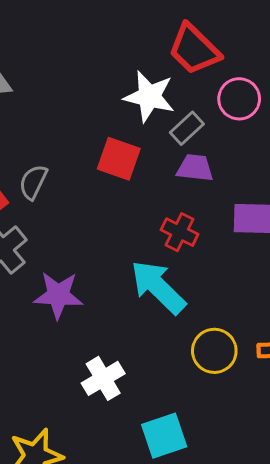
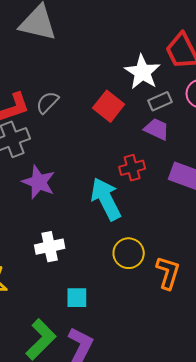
red cross: (180, 232) -> (132, 168), turned 30
cyan square: (164, 436) -> (77, 298), size x0.7

